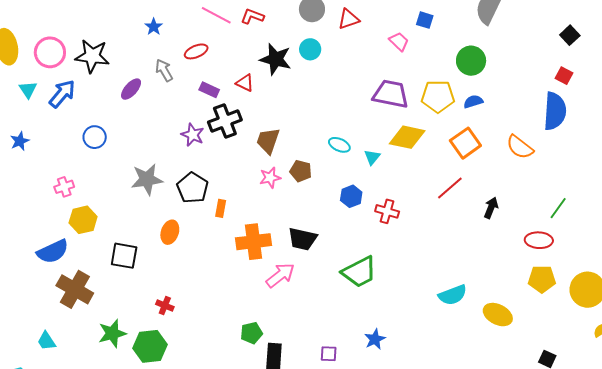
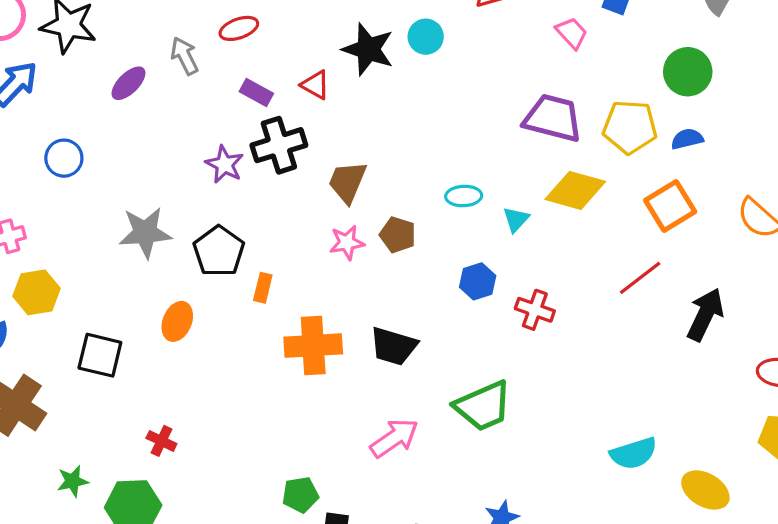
cyan ellipse: (339, 145) -> (464, 196), turned -30
black arrow: (491, 208) -> (705, 315), size x1.5
pink arrow: (280, 275) -> (394, 438), moved
green star: (112, 333) -> (73, 481), size x0.7

